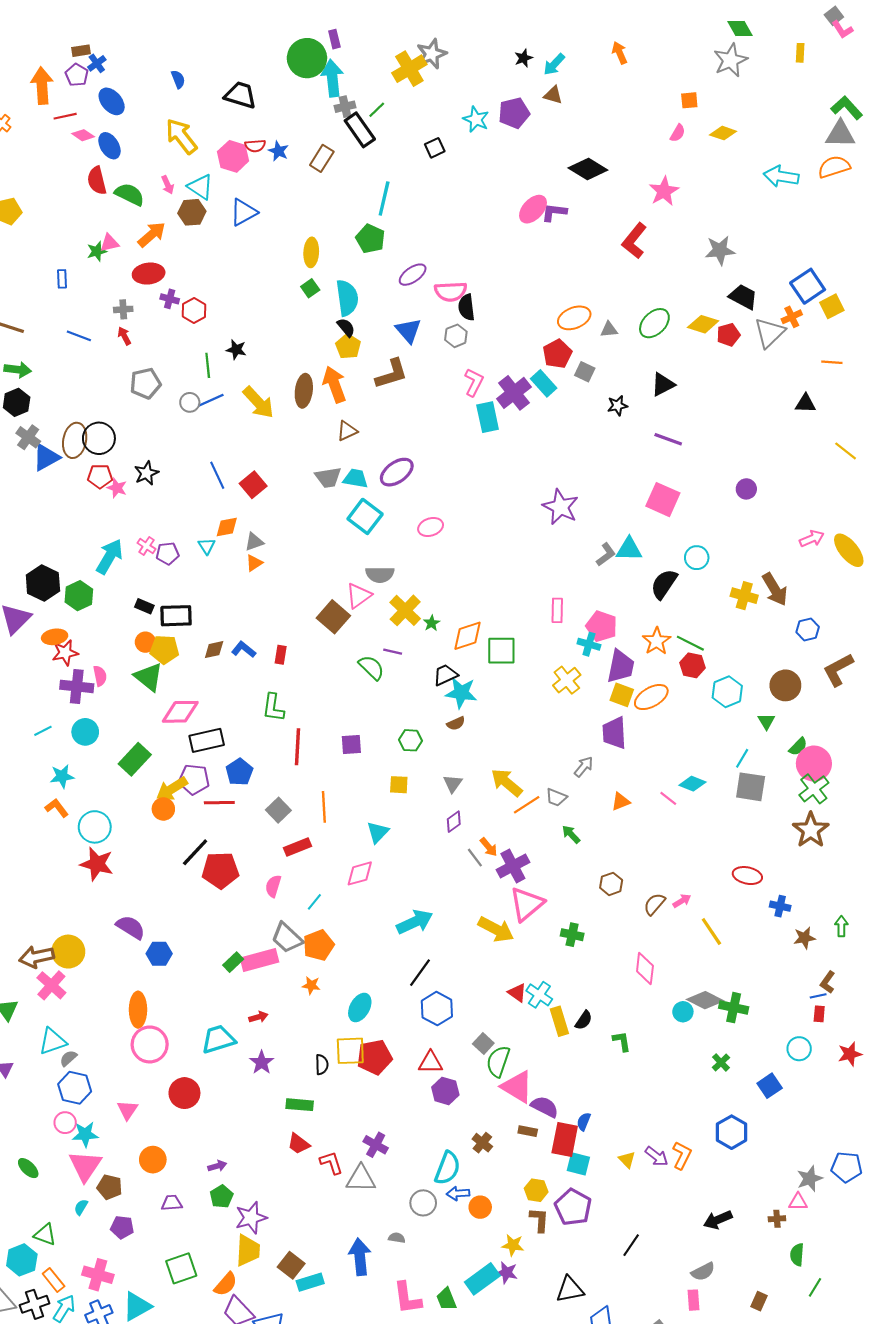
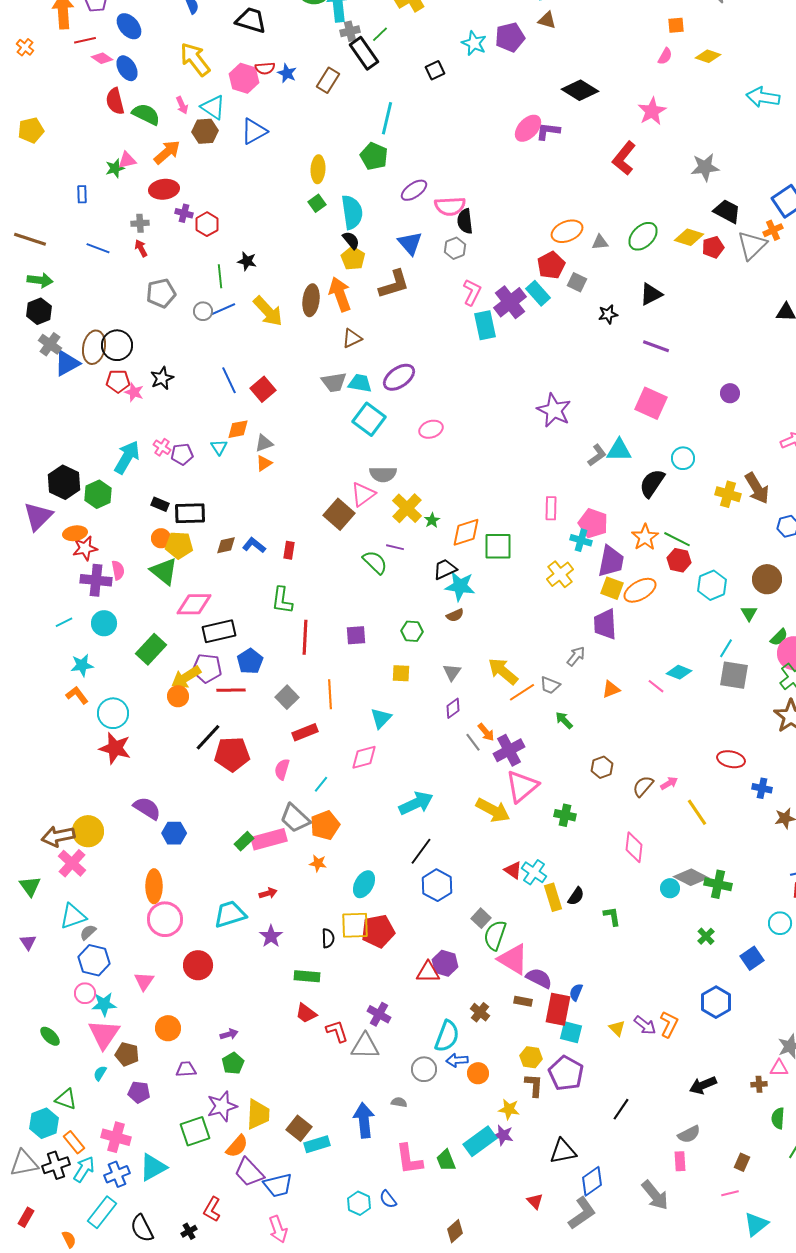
red triangle: (431, 1062) -> (428, 972), moved
purple star: (251, 1218) -> (222, 1106), moved

